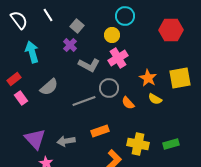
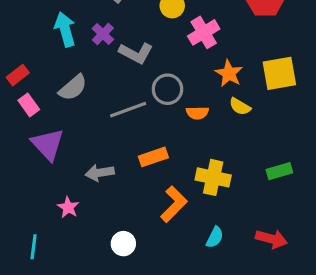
purple cross: (70, 45) -> (103, 34), moved
cyan arrow: (32, 52) -> (65, 29), moved
pink cross: (118, 58) -> (204, 32), moved
orange semicircle: (128, 103) -> (197, 113), turned -48
purple triangle: (35, 139) -> (48, 144), moved
green rectangle: (171, 144) -> (279, 171), moved

